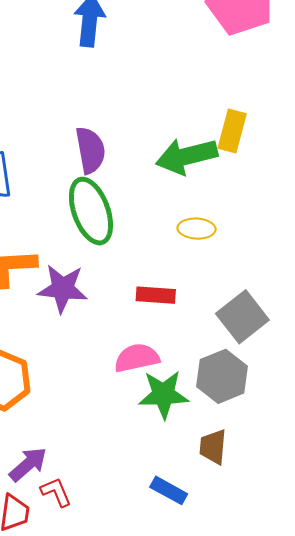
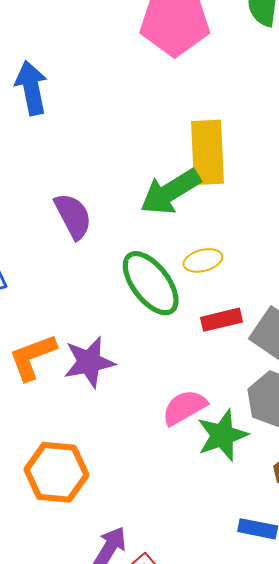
yellow rectangle: (232, 131) -> (207, 152), size x1.5
green ellipse: (91, 211) -> (151, 283), moved
red rectangle: (156, 295) -> (221, 320), moved

